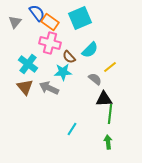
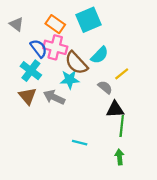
blue semicircle: (37, 13) -> (39, 48), moved
gray triangle: (15, 22) -> (16, 24), turned -32
brown semicircle: (69, 57) -> (76, 63), size x1.6
cyan line: (72, 129) -> (80, 143), turned 72

